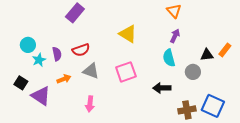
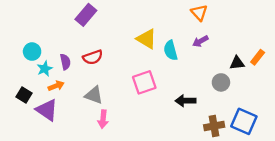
purple arrow: (175, 36) -> (200, 41), turned -144
cyan semicircle: (169, 58) -> (171, 50), moved
gray triangle: (91, 71) -> (94, 95), moved
orange arrow: (64, 79) -> (56, 86), moved

